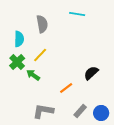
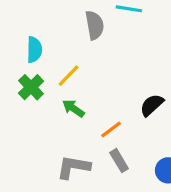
gray semicircle: (42, 24) -> (95, 25), moved
green arrow: (33, 75) -> (73, 108), moved
gray rectangle: (80, 111) -> (119, 161), moved, turned -72

